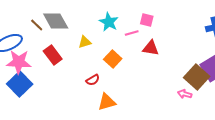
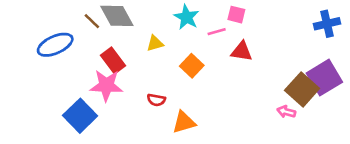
pink star: (19, 62) -> (106, 85), moved
red semicircle: (93, 80) -> (156, 100), moved, turned 40
blue square: (20, 84) -> (80, 116), moved

